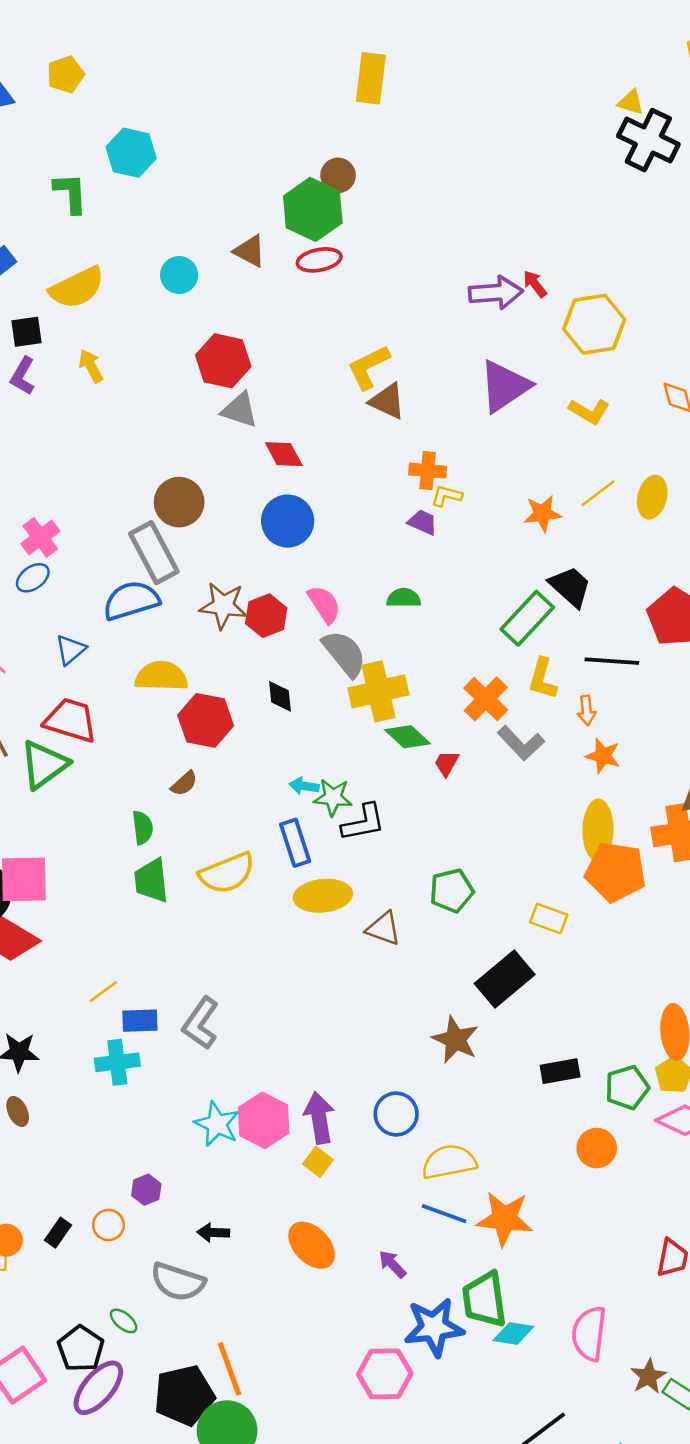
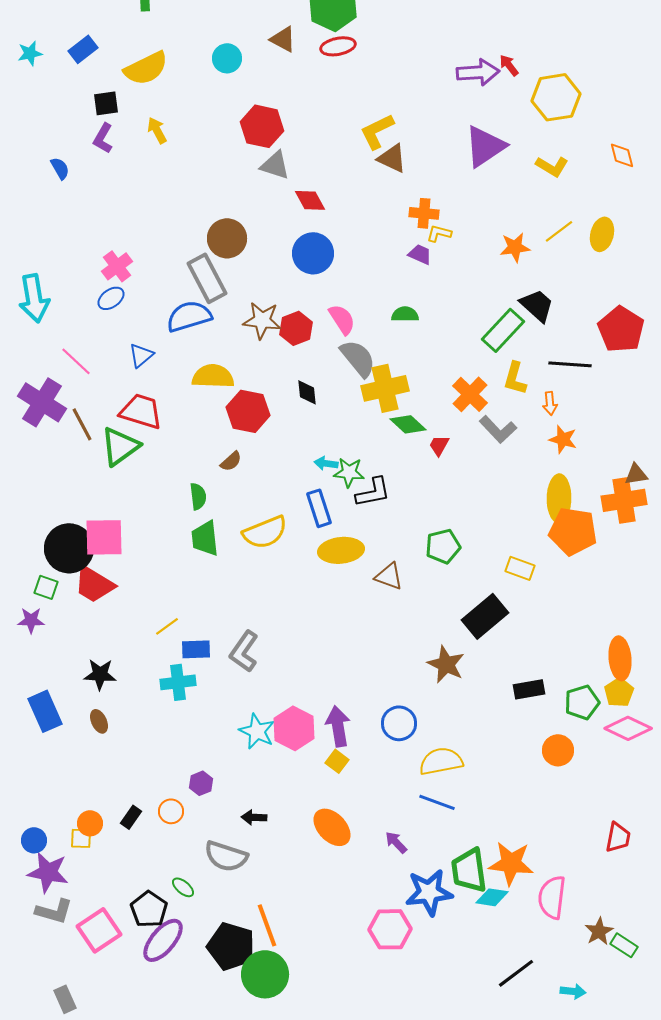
orange star: (505, 1219) -> (511, 863), moved
black pentagon: (184, 1395) -> (231, 946), turned 30

